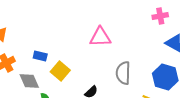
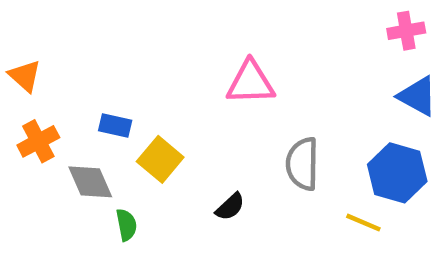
pink cross: (160, 16) -> (406, 31), moved

